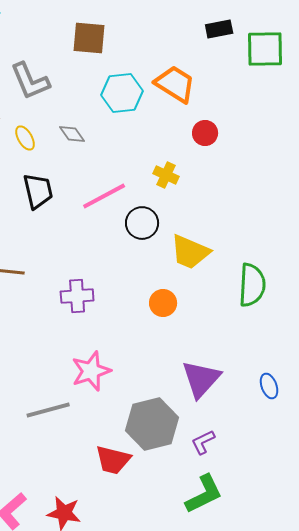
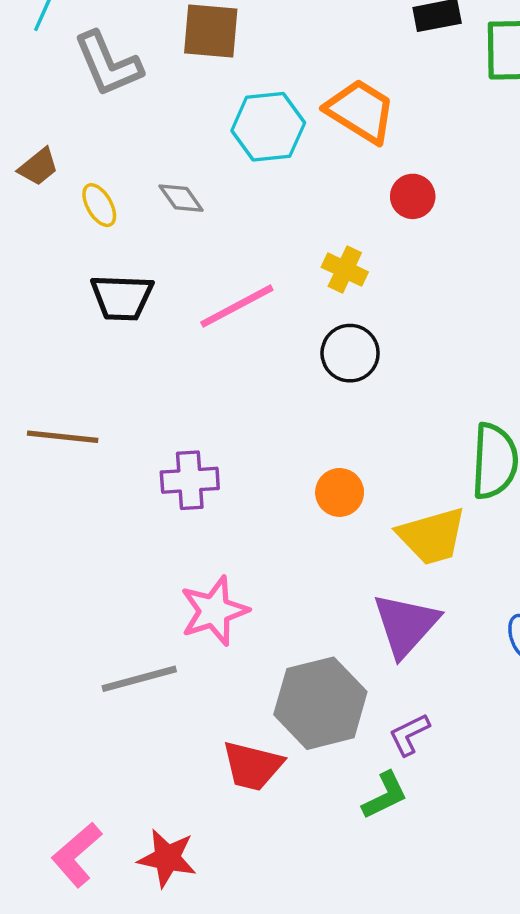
gray L-shape: (30, 81) -> (108, 64), moved
black trapezoid: (38, 191) -> (122, 297), turned 105
black circle: (142, 223) -> (350, 353), moved
yellow trapezoid: (190, 252) -> (432, 536), moved, turned -39
green L-shape: (204, 494) -> (385, 795), moved, size x0.7

